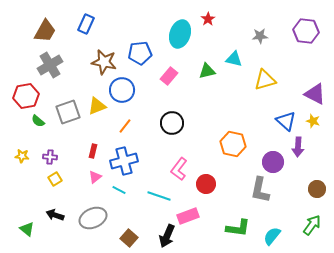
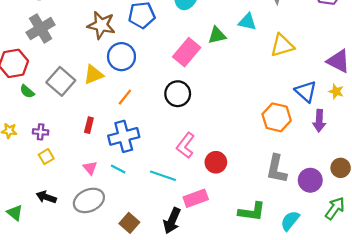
pink rectangle: (169, 76) -> (187, 52), moved, size x1.4
gray square: (68, 112) -> (61, 81), turned -30
orange hexagon: (233, 144) -> (277, 117), moved
purple circle: (273, 162) -> (310, 180), moved
pink triangle: (95, 177) -> (90, 168), moved, turned -32

